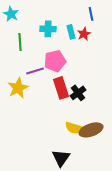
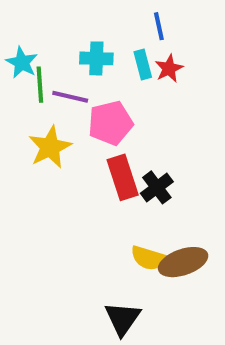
cyan star: (11, 14) -> (22, 62), moved
blue line: (91, 14) -> (159, 26), moved
purple line: (35, 71) -> (70, 97), moved, turned 30
yellow star: (18, 88) -> (50, 147), moved

